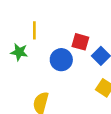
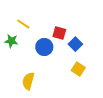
yellow line: (34, 30) -> (23, 24), turned -56

